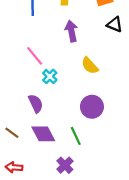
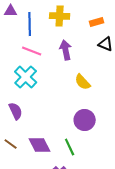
pink line: (35, 56) -> (32, 51), moved, turned -30
cyan cross: (50, 76) -> (26, 77), moved, size x1.6
purple semicircle: (36, 104) -> (16, 111), moved

